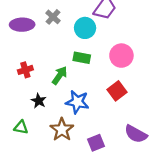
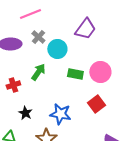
cyan circle: (85, 28) -> (57, 49), moved
green rectangle: (82, 58) -> (75, 74), moved
green arrow: (60, 75) -> (38, 72), moved

